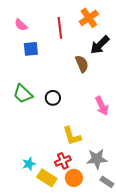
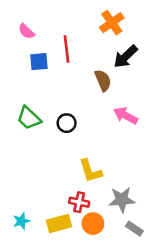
red line: (60, 28) -> (67, 49), moved
pink arrow: (102, 106) -> (126, 116), moved, turned 144
red cross: (63, 161) -> (79, 202), turned 35
cyan star: (29, 164) -> (21, 221), moved
yellow rectangle: (47, 178) -> (59, 224), turned -48

